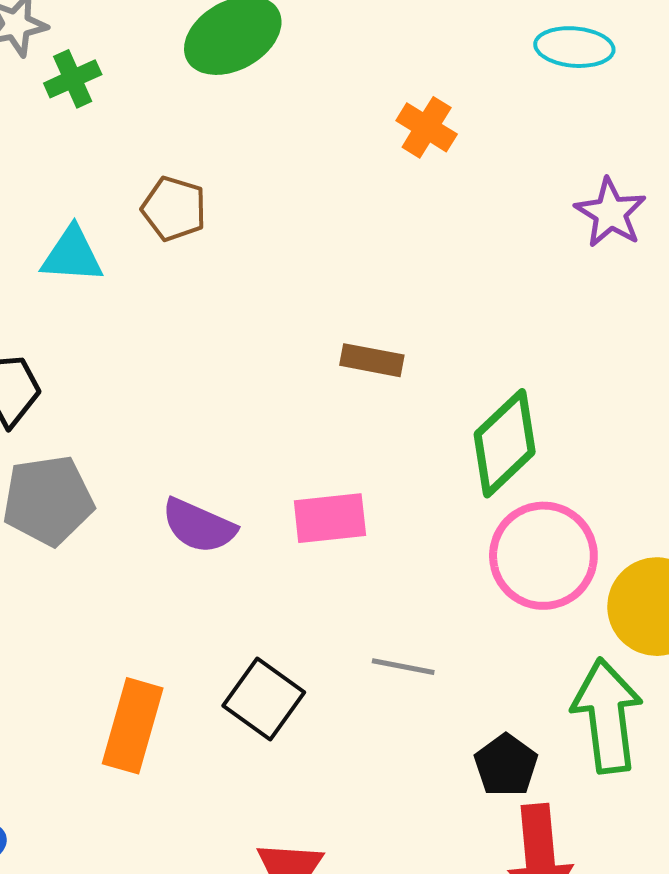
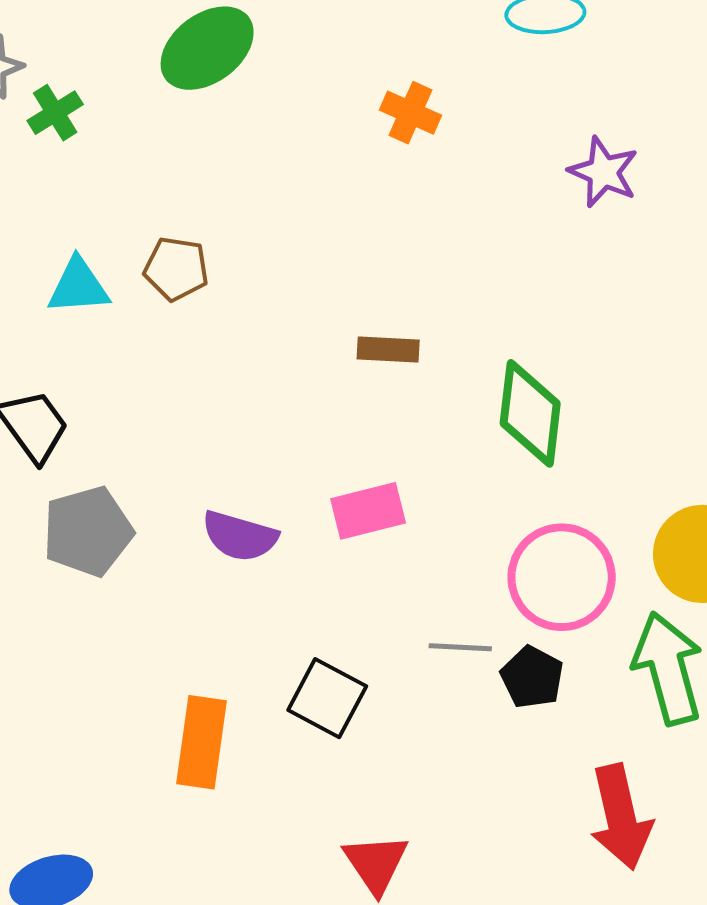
brown pentagon: (174, 209) -> (176, 269), moved
green diamond: (505, 443) -> (530, 413), turned -32
pink circle: (543, 556) -> (562, 577), moved
black pentagon: (506, 765) -> (532, 677), moved

